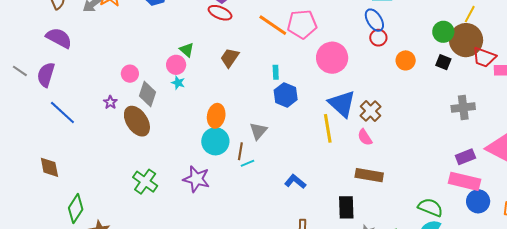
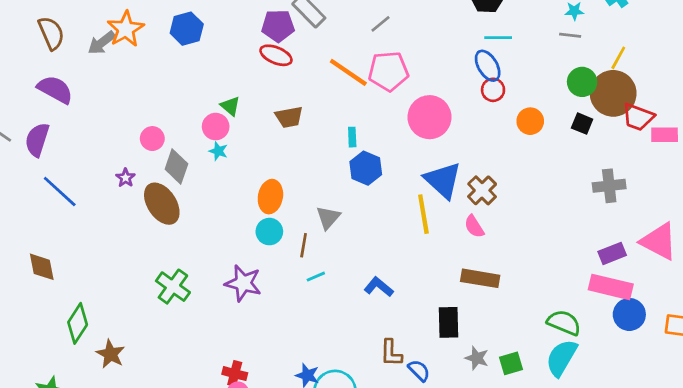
brown trapezoid: (230, 58) -> (289, 117), turned -135
cyan circle: (215, 141) -> (269, 232), size x0.7
cyan line: (247, 163) -> (316, 277), moved

